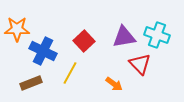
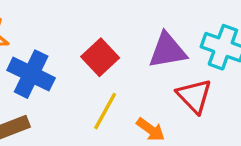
yellow line: (70, 73) -> (105, 111), moved

